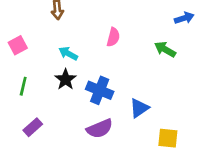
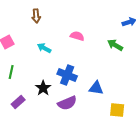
pink semicircle: (113, 37) -> (77, 36), turned -88
black star: (66, 79) -> (43, 88), moved
blue triangle: (139, 108) -> (96, 88), turned 42

